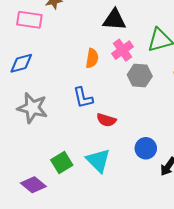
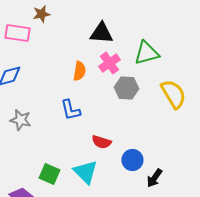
gray star: (32, 108) -> (20, 120), size x0.7
red semicircle: (106, 120) -> (101, 142), moved
green square: (62, 162) -> (49, 174), turned -35

